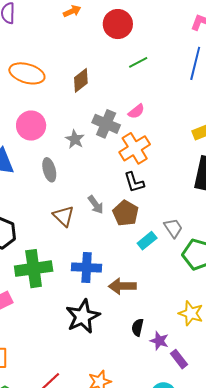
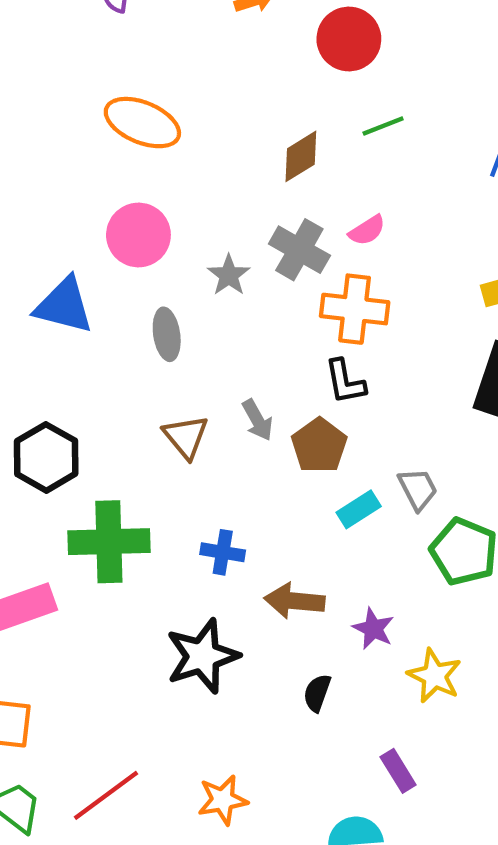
brown diamond: (81, 80) -> (301, 156), moved
orange cross: (135, 148) -> (355, 309), turned 32
blue cross: (87, 267) -> (223, 552), size x0.7
purple star: (159, 341) -> (373, 629), moved

